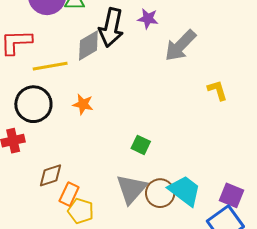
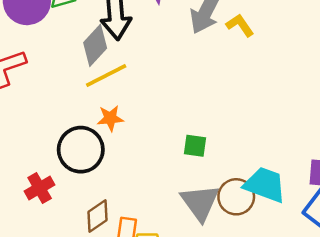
yellow line: (50, 66) -> (106, 75), moved
yellow L-shape: (217, 90) -> (240, 25), moved
black circle: (33, 104) -> (81, 150), moved

